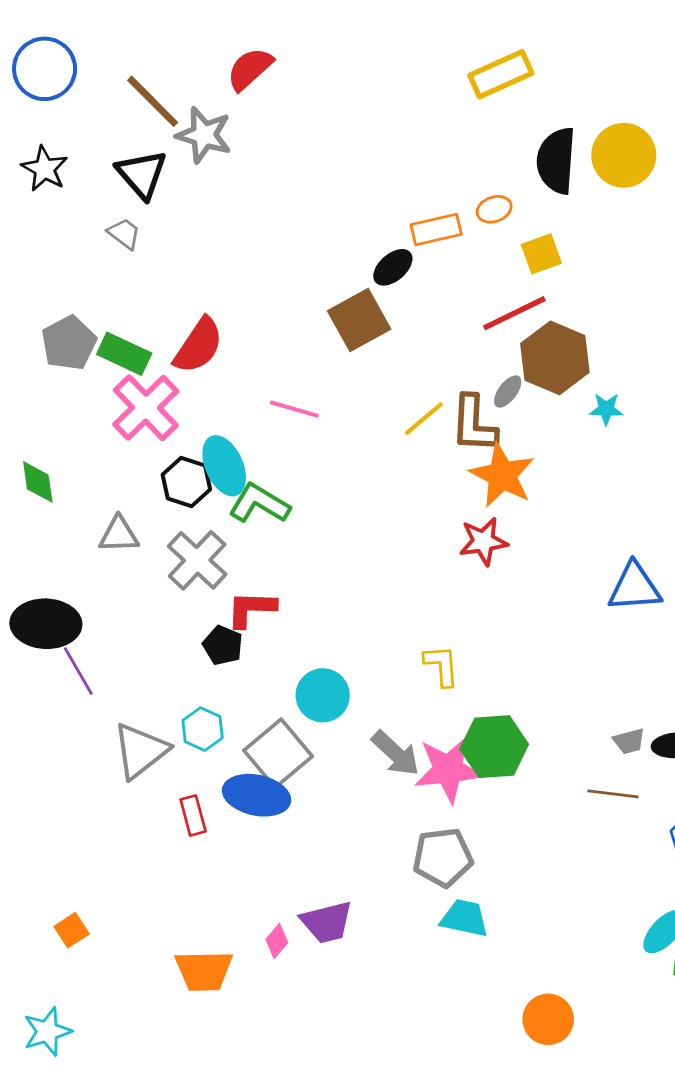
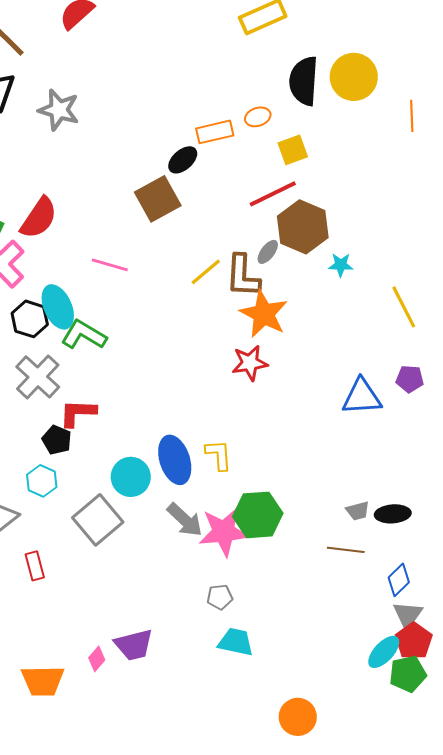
gray star: (204, 135) -> (59, 110), moved
cyan hexagon: (203, 729) -> (42, 481), moved
blue ellipse: (257, 795) -> (175, 460), moved, turned 60
gray pentagon: (443, 857) -> (220, 597), size x0.6

